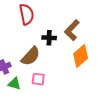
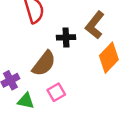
pink square: (38, 79) -> (56, 92), turned -32

